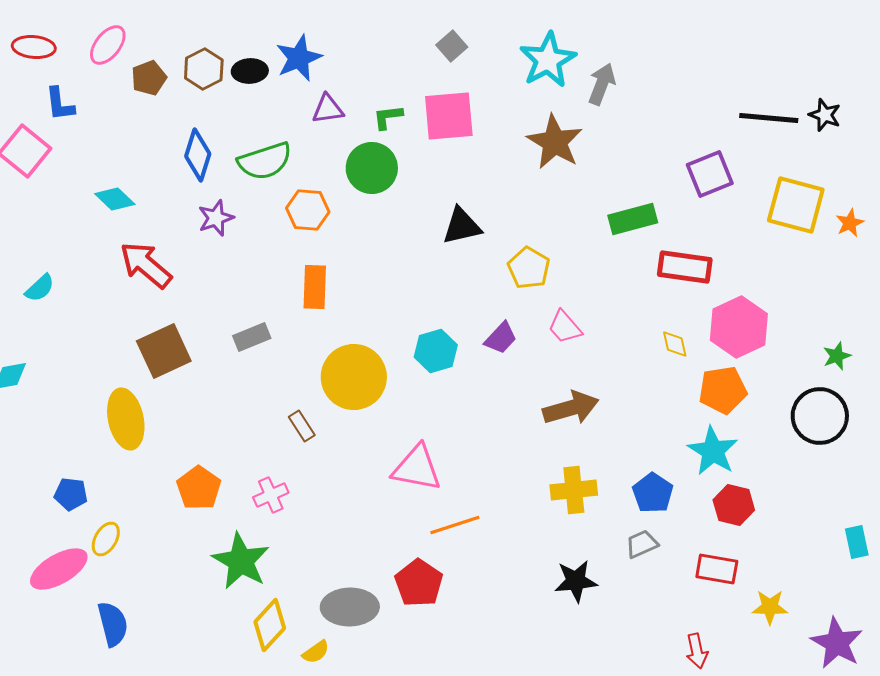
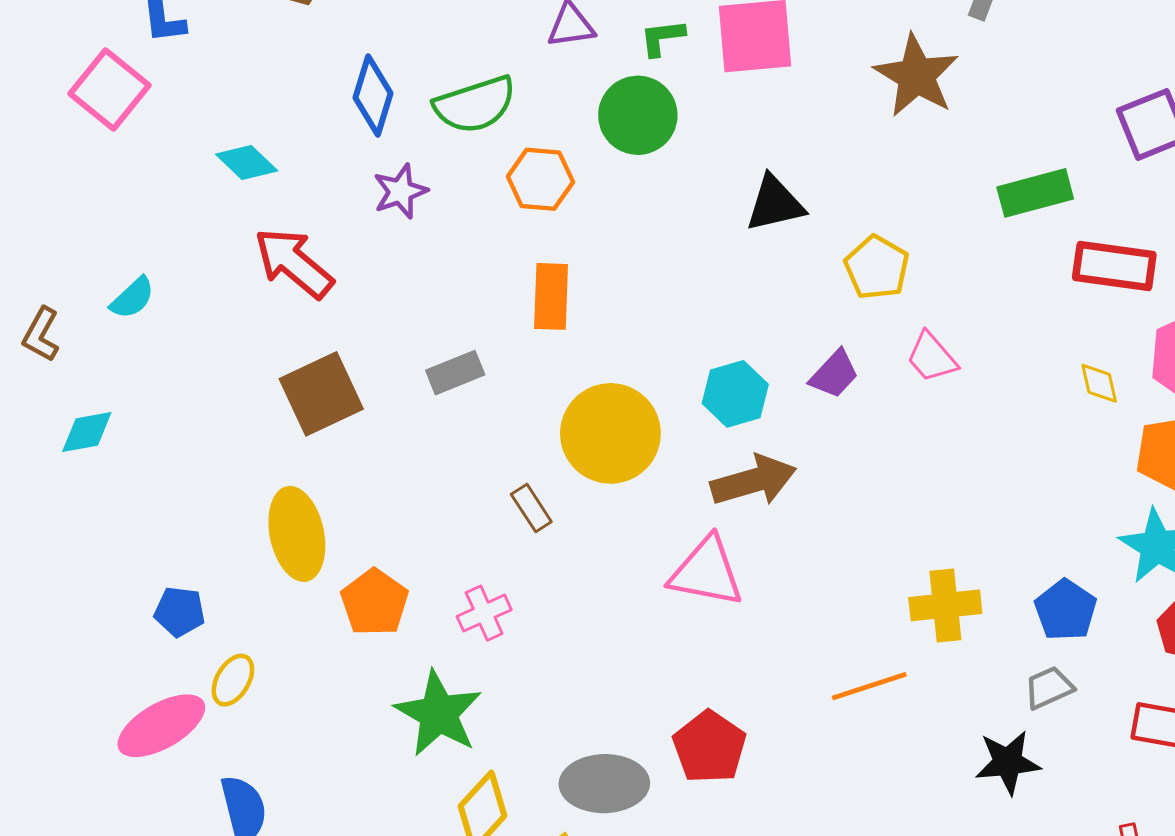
brown arrow: (571, 408) -> (754, 481), moved
yellow ellipse: (126, 419) -> (297, 534), moved
orange line: (455, 525) -> (869, 686), moved
black star: (576, 581) -> (1008, 762), moved

